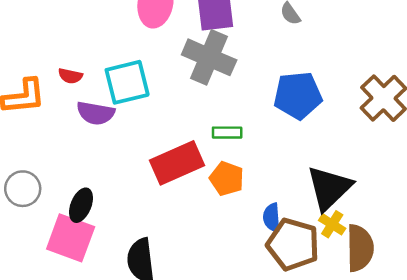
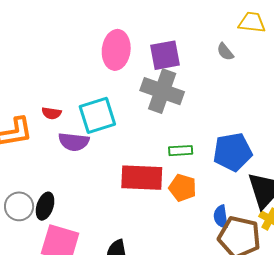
blue pentagon: (298, 95) -> (233, 152), moved
red rectangle: (177, 163) -> (142, 178), turned 30
black ellipse: (81, 205) -> (45, 206), moved

